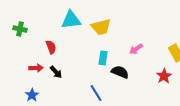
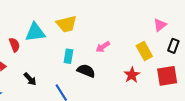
cyan triangle: (71, 20) -> (35, 32), moved
black arrow: (56, 72) -> (30, 79), moved

